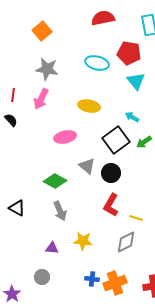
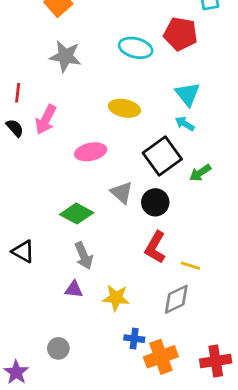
cyan triangle: (136, 81) -> (188, 94), moved
pink arrow: (41, 99) -> (46, 119), moved
green arrow: (144, 142) -> (200, 173), moved
purple triangle: (52, 248) -> (74, 289), moved
blue cross: (92, 279) -> (134, 339), moved

